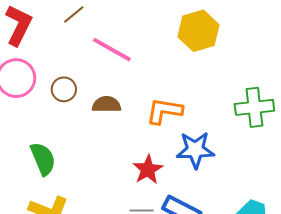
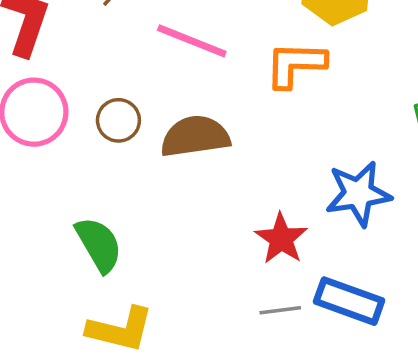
brown semicircle: (106, 104) -> (195, 136), size x1.4
orange L-shape: (164, 111) -> (295, 65), moved

